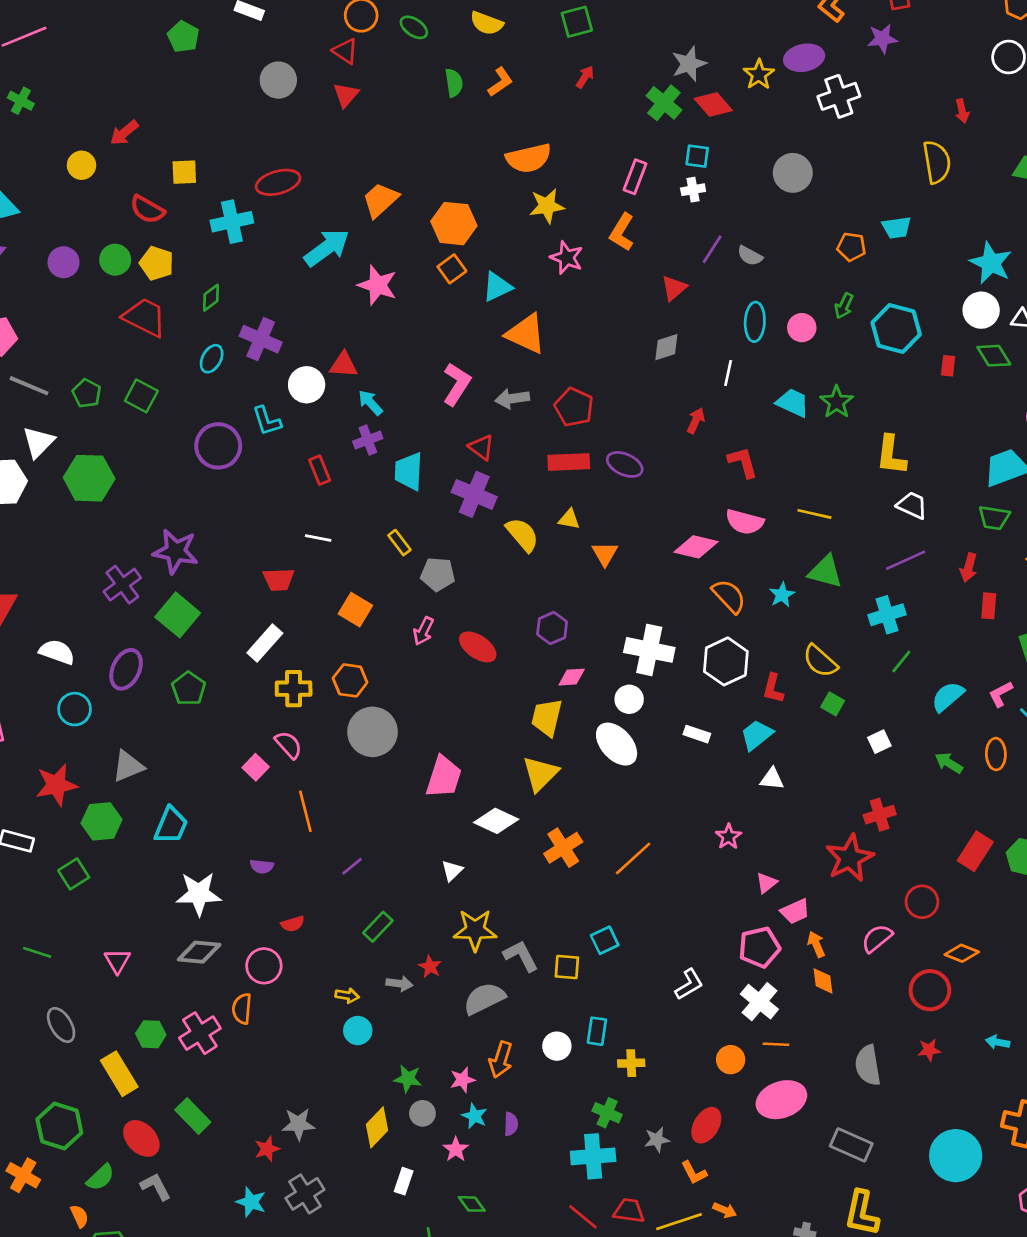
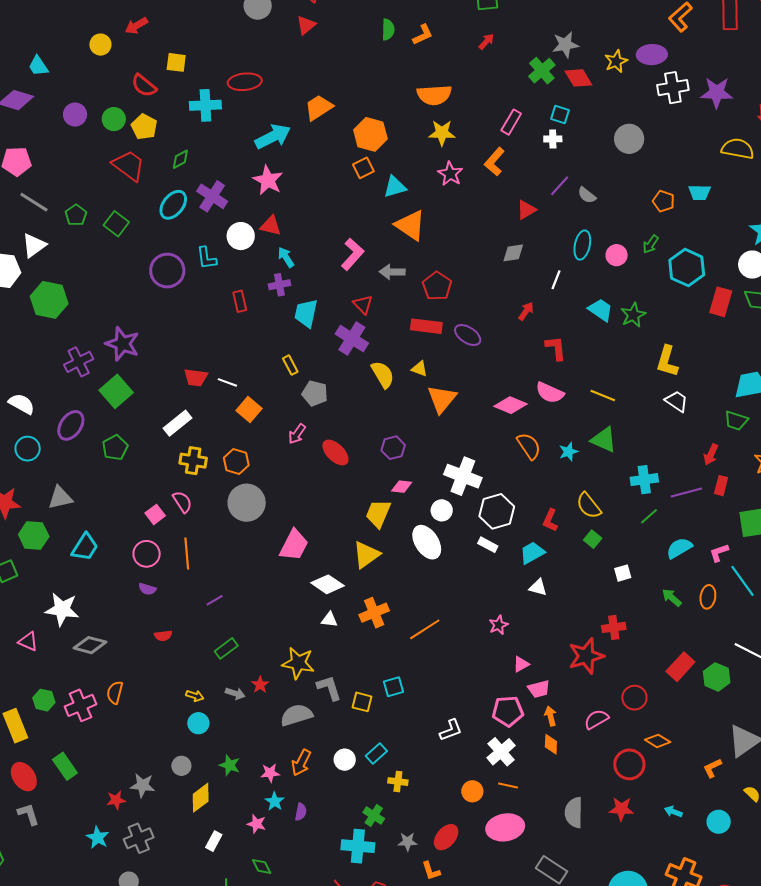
purple star: (882, 39) -> (717, 93), moved, size x1.4
yellow semicircle: (937, 162) -> (738, 149), turned -80
pink star: (377, 285) -> (268, 180), moved
cyan ellipse: (212, 359) -> (173, 205), size x1.4
red rectangle: (948, 366) -> (721, 302), size x1.8
green hexagon: (89, 478) -> (49, 300), moved
white line: (318, 538) -> (227, 382), moved
orange triangle: (605, 554) -> (442, 399), size x1.5
purple line: (906, 560) -> (686, 492), moved
white hexagon: (726, 661) -> (497, 511), moved
white triangle: (452, 871) -> (329, 620), moved, turned 42
white star: (199, 894) -> (62, 609), moved
pink triangle: (117, 961) -> (28, 641), turned -45
pink circle: (264, 966) -> (147, 554), moved
cyan rectangle: (597, 1031) -> (376, 753), turned 30
red star: (929, 1050) -> (621, 809), size x1.4
gray circle: (422, 1113) -> (181, 766), moved
pink star: (456, 1149) -> (256, 824), turned -30

